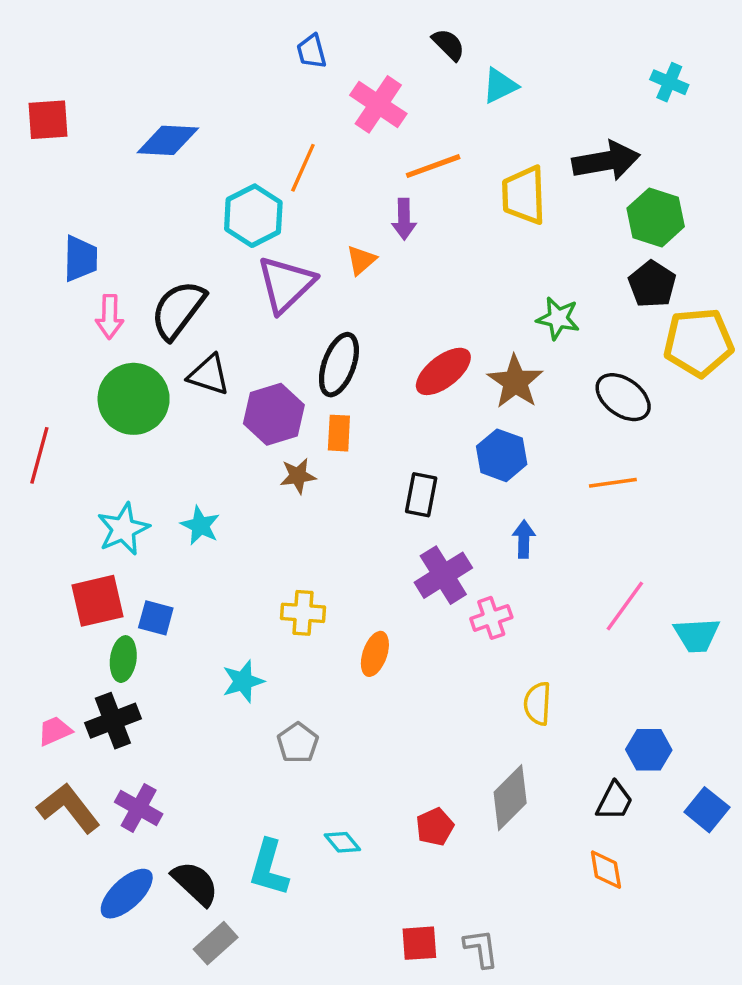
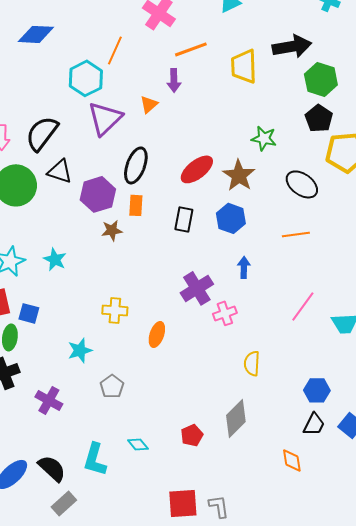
black rectangle: (421, 495) -> (184, 219), moved
black trapezoid: (615, 801) -> (314, 424), moved
purple cross: (139, 808) -> (49, 400), moved
red square: (419, 943) -> (183, 503), size x1.4

